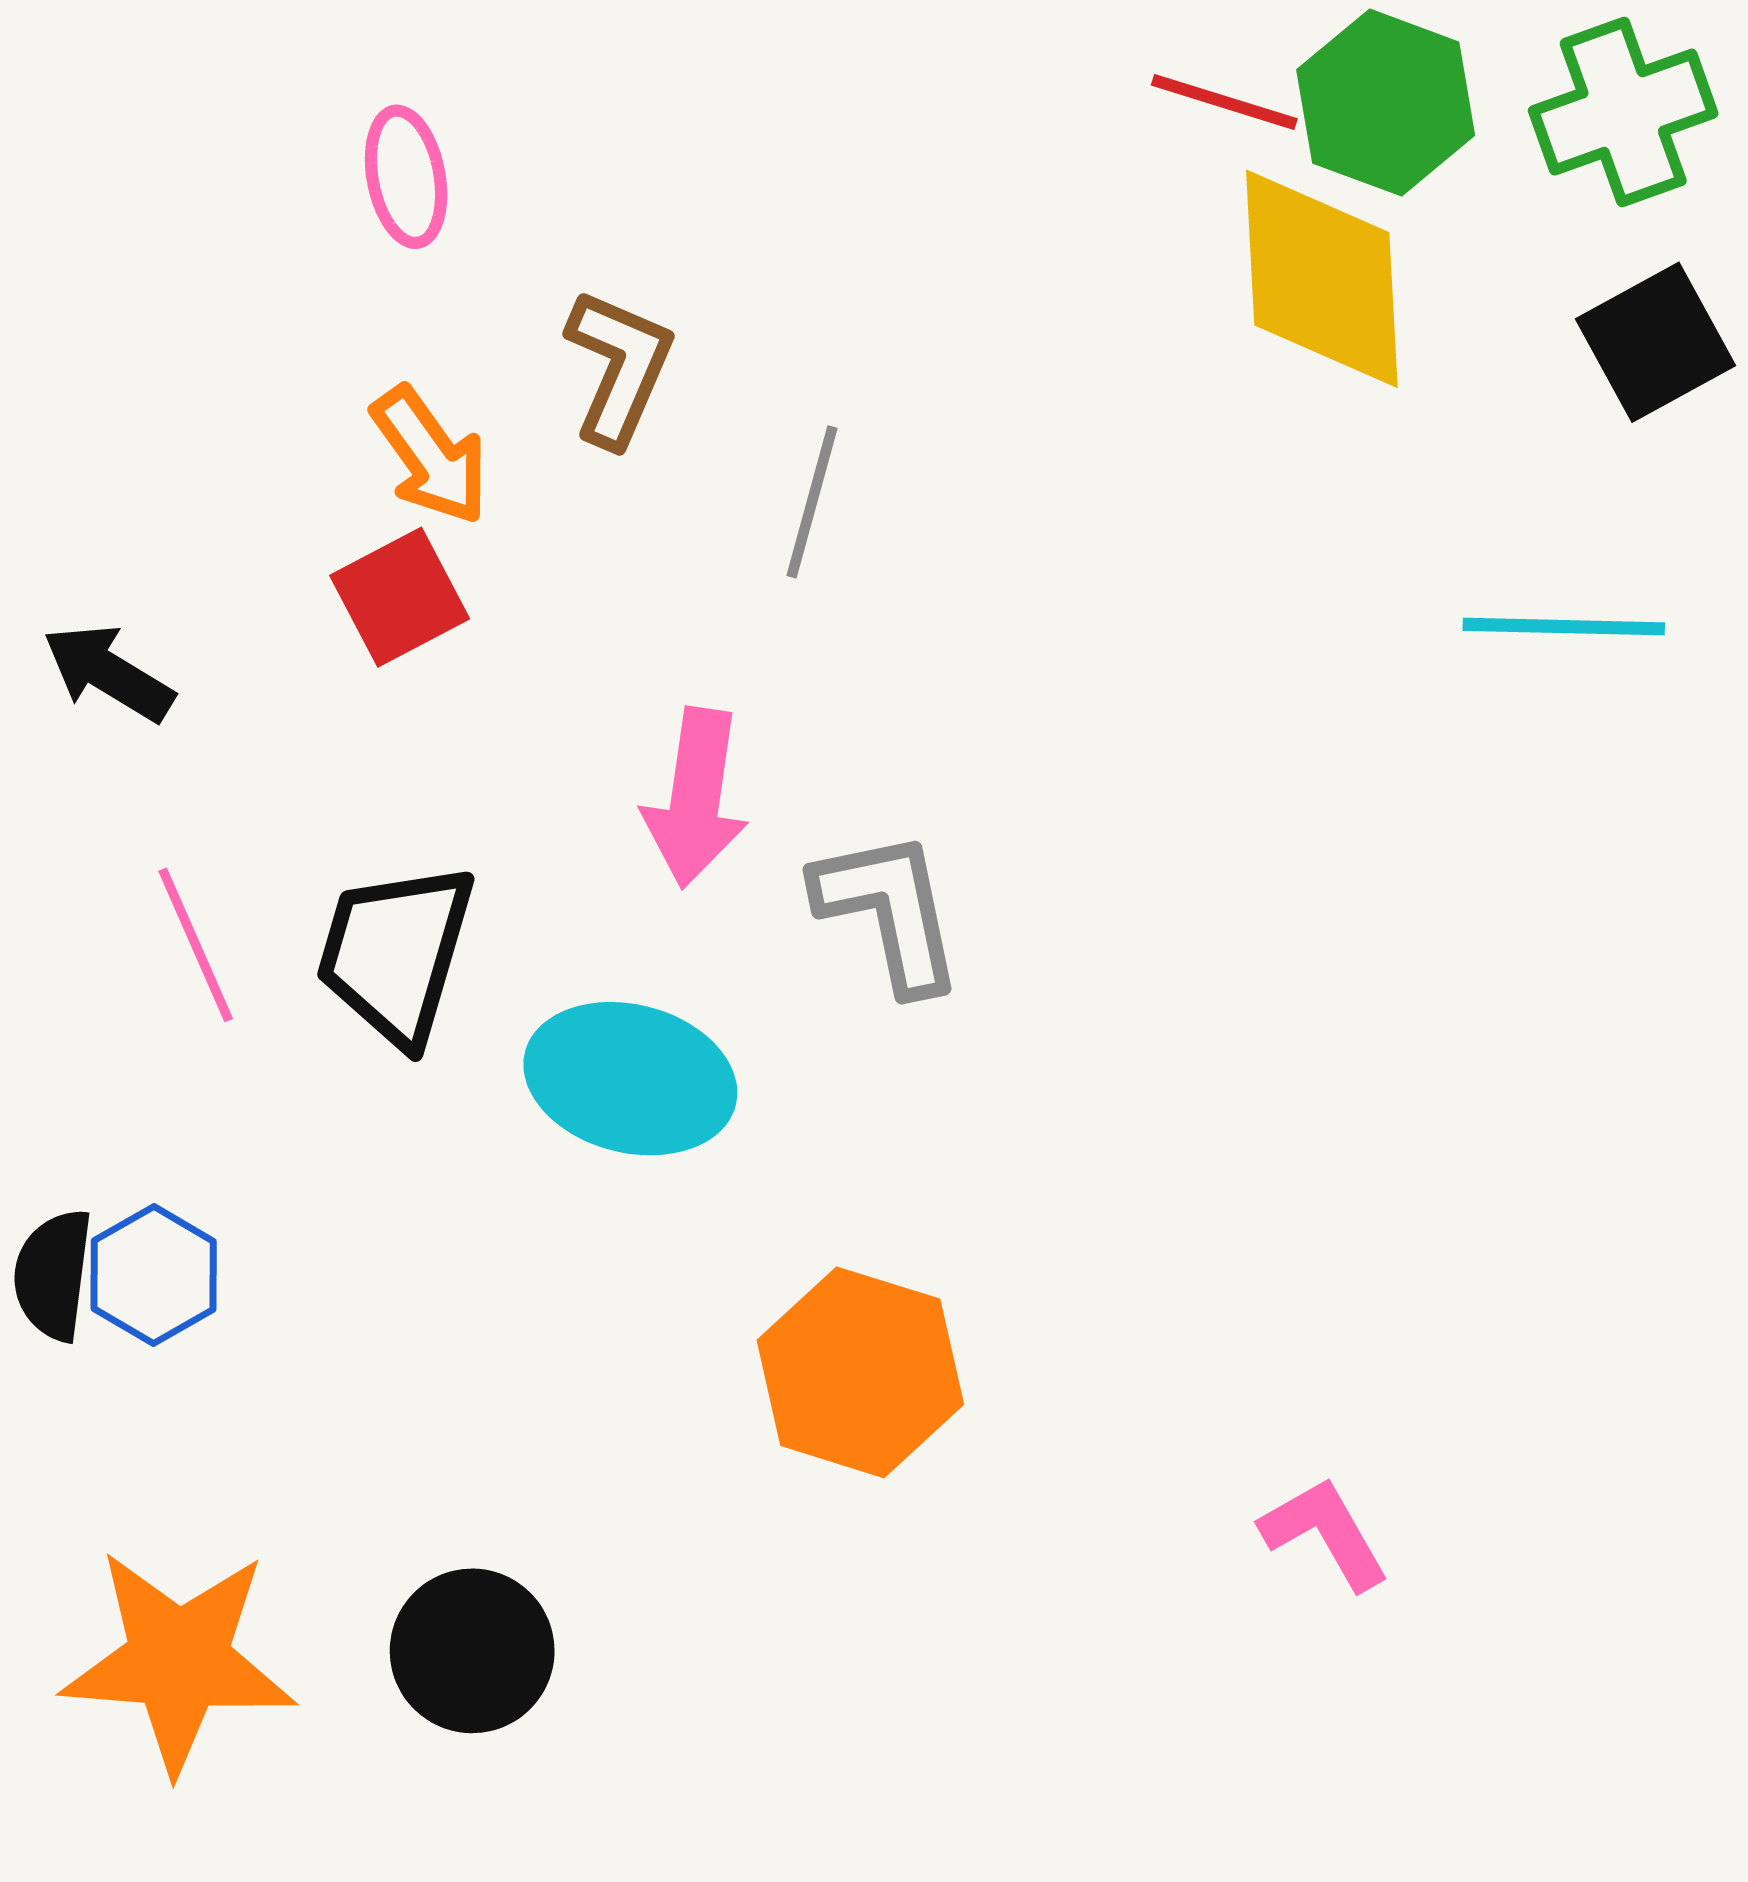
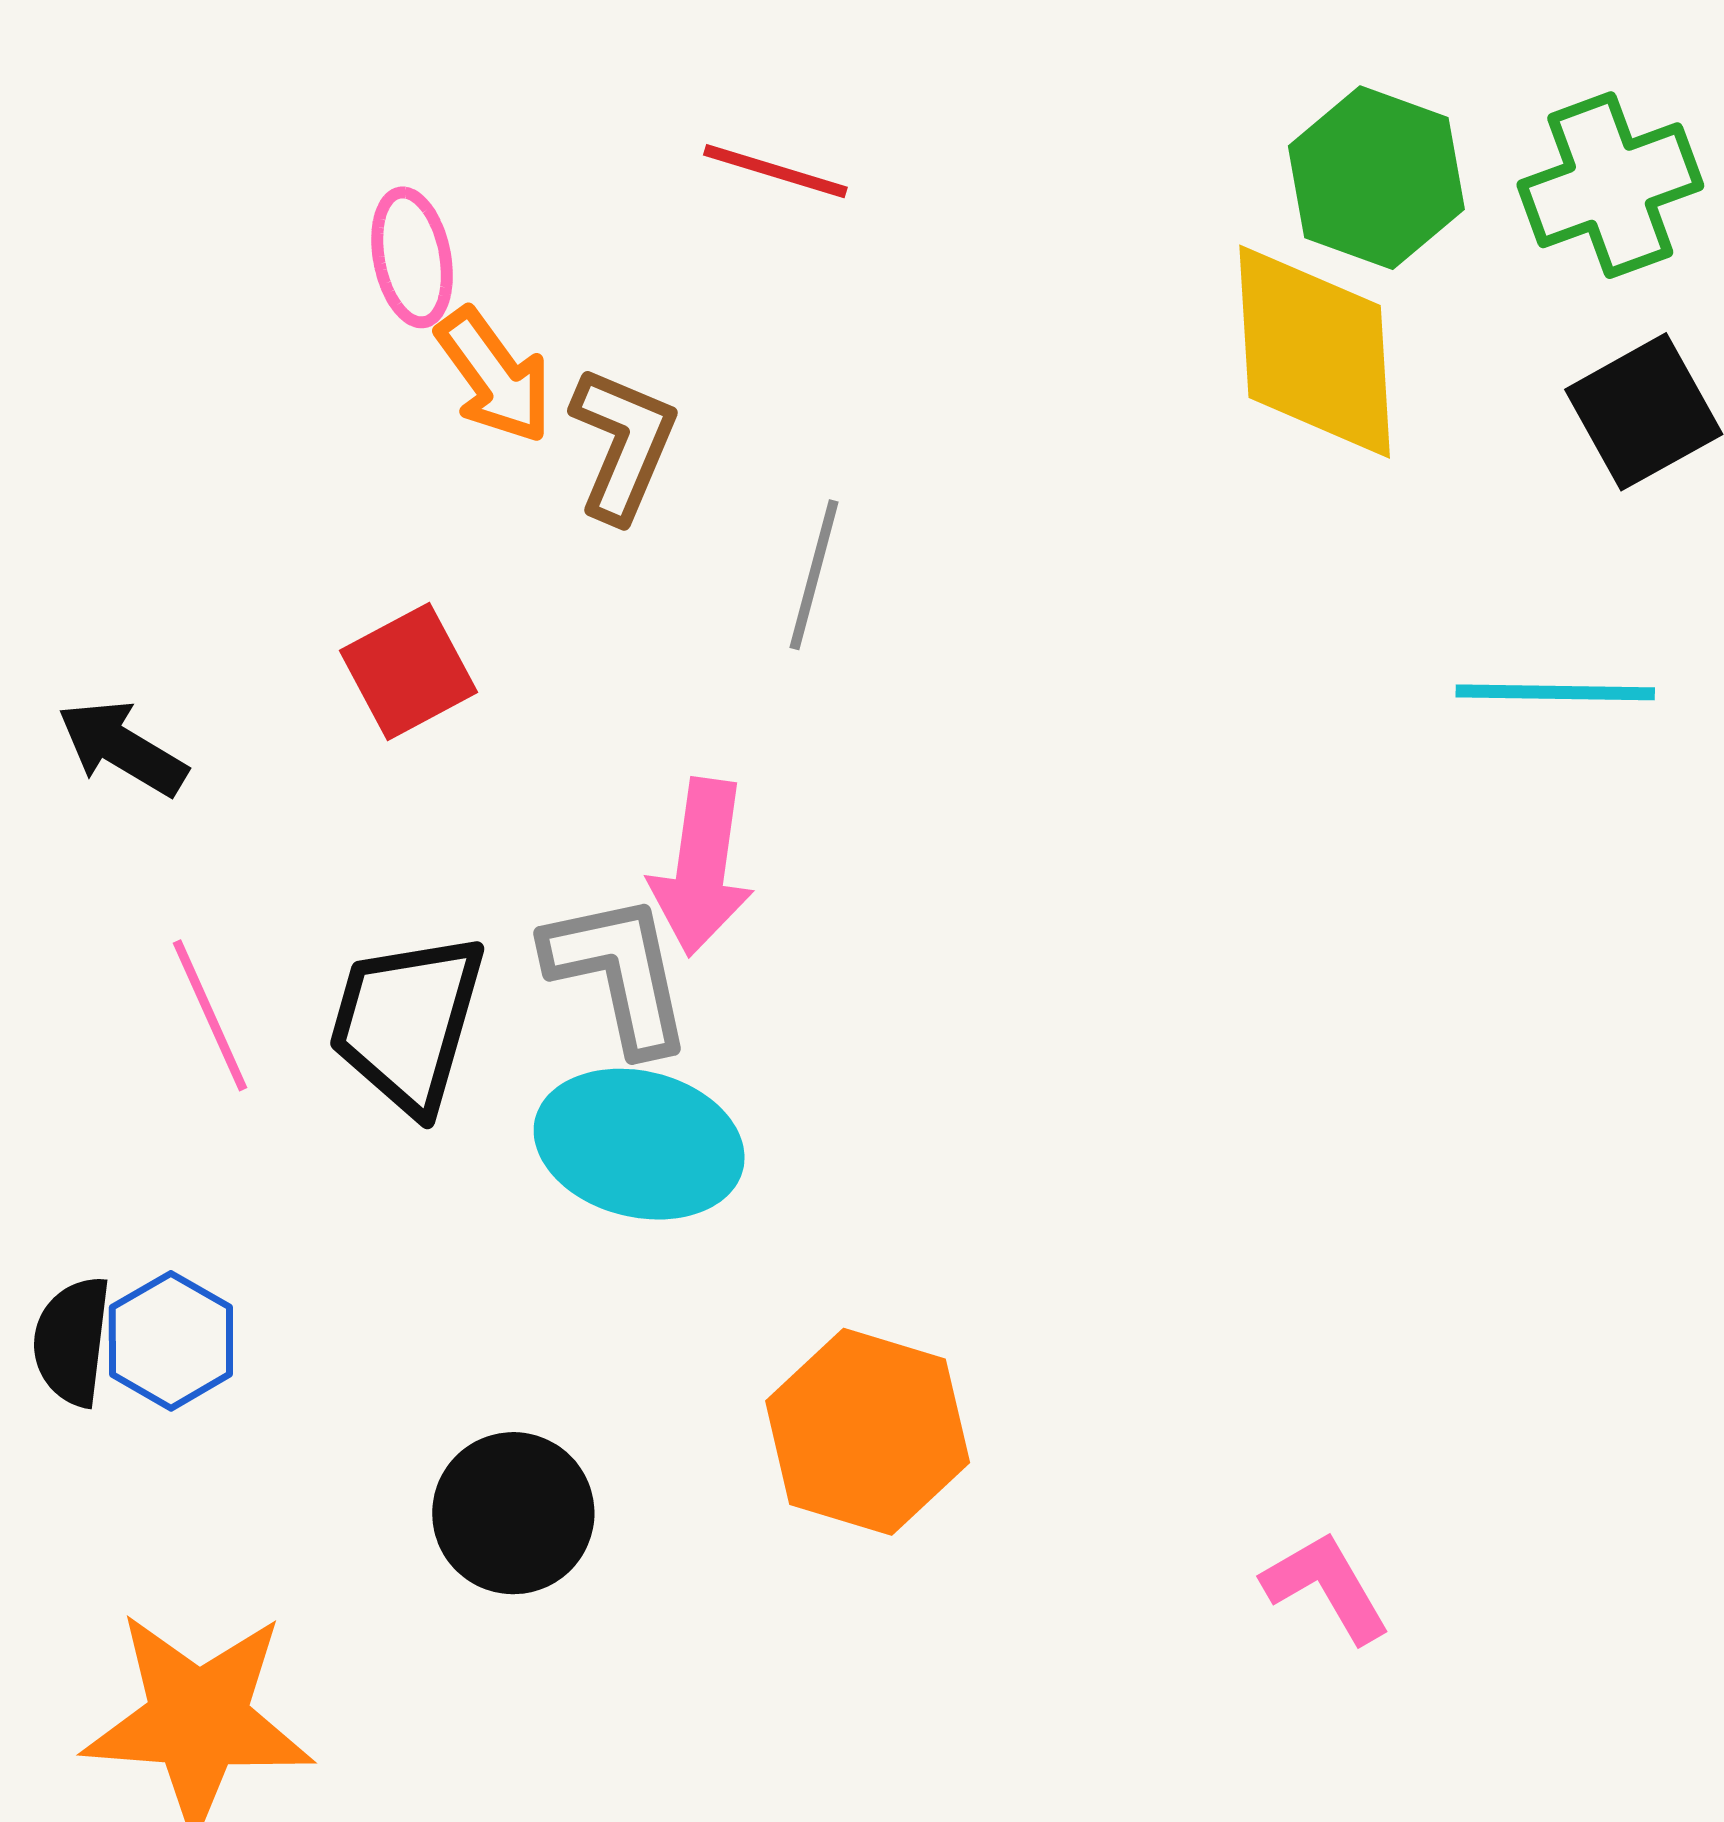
red line: (1224, 102) -> (775, 171), moved
orange arrow: (430, 456) -> (494, 376), moved
gray L-shape: (889, 911) -> (619, 973), moved
black circle: (472, 1651) -> (513, 1513), moved

